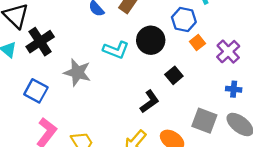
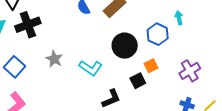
orange square: (197, 42) -> (151, 66), moved
cyan L-shape: (116, 50) -> (91, 68), moved
gray star: (77, 72) -> (54, 59), size x0.7

